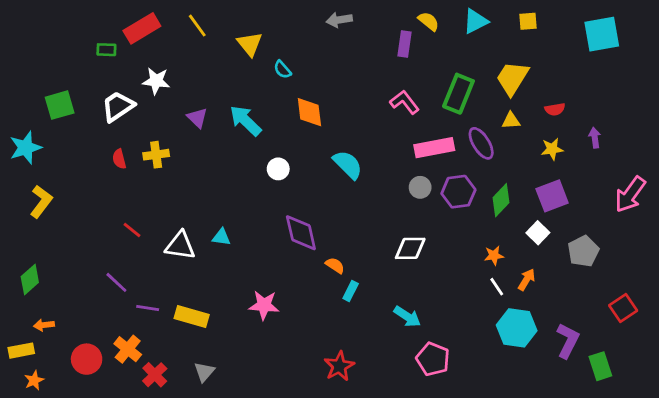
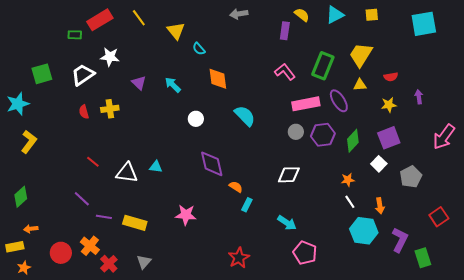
cyan arrow: (246, 121) -> (173, 85), size x0.7
orange arrow: (527, 280) -> (380, 206), moved, turned 140

